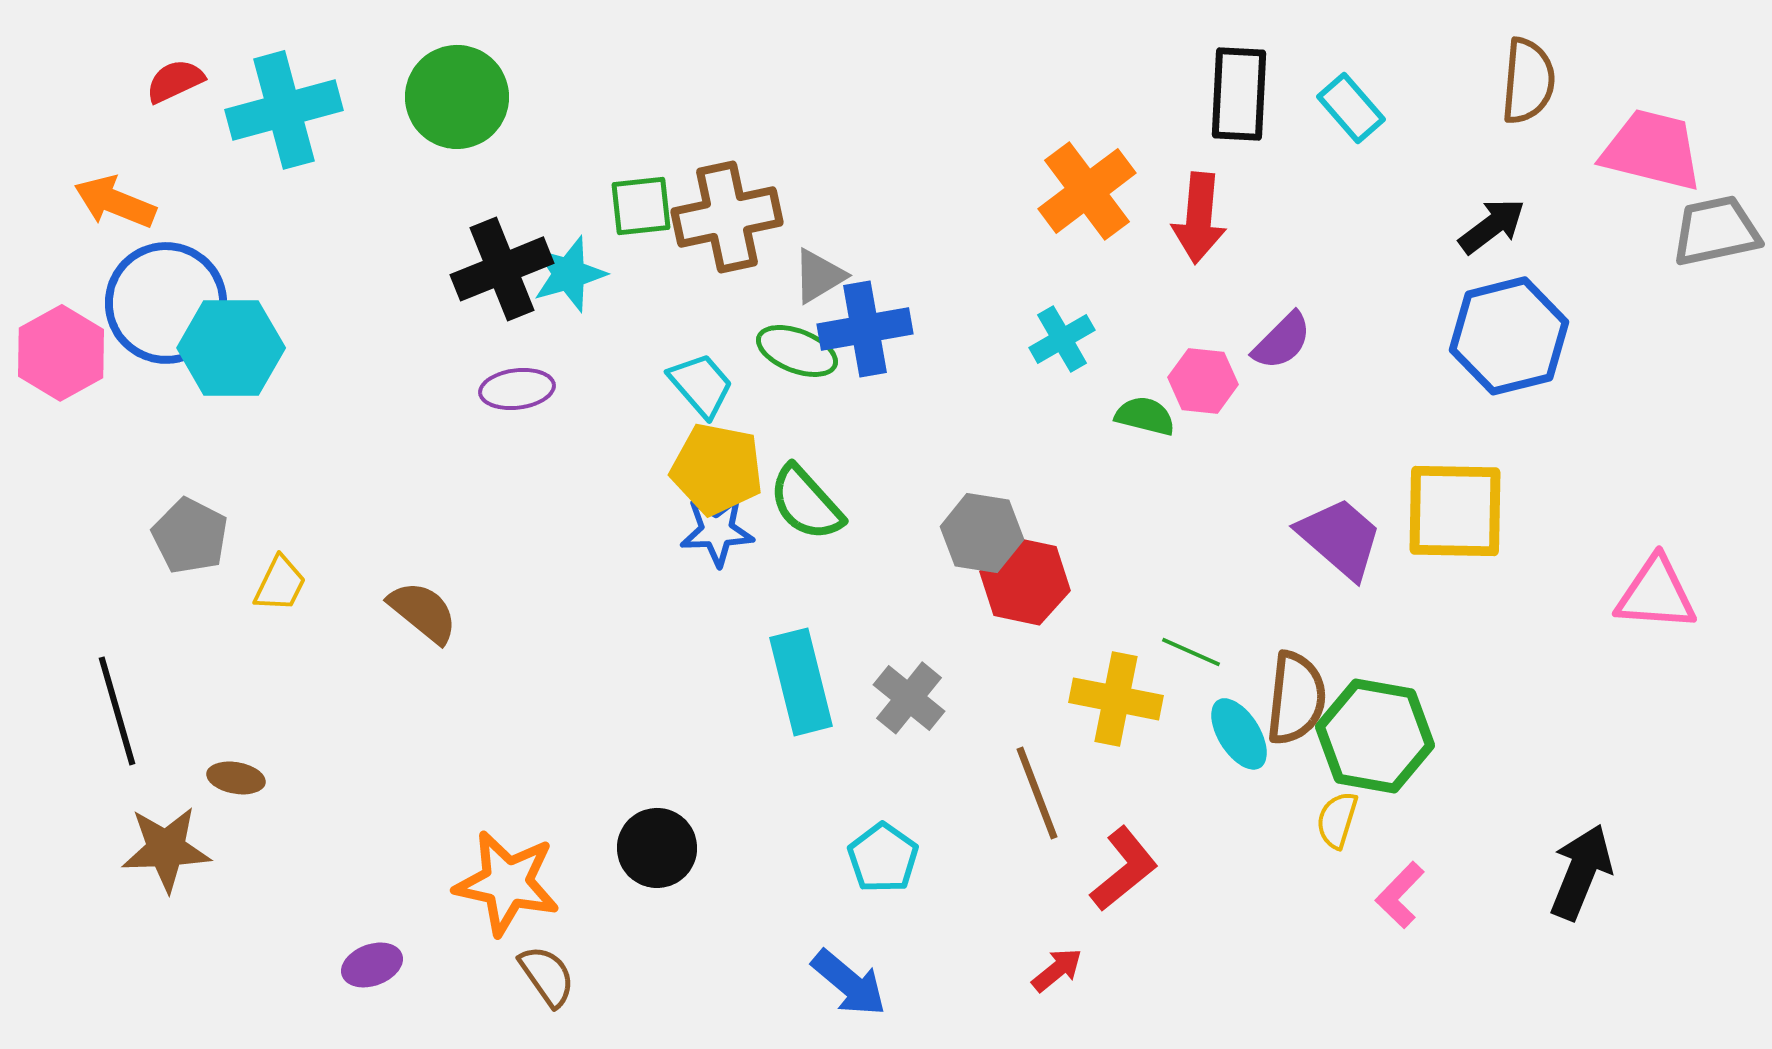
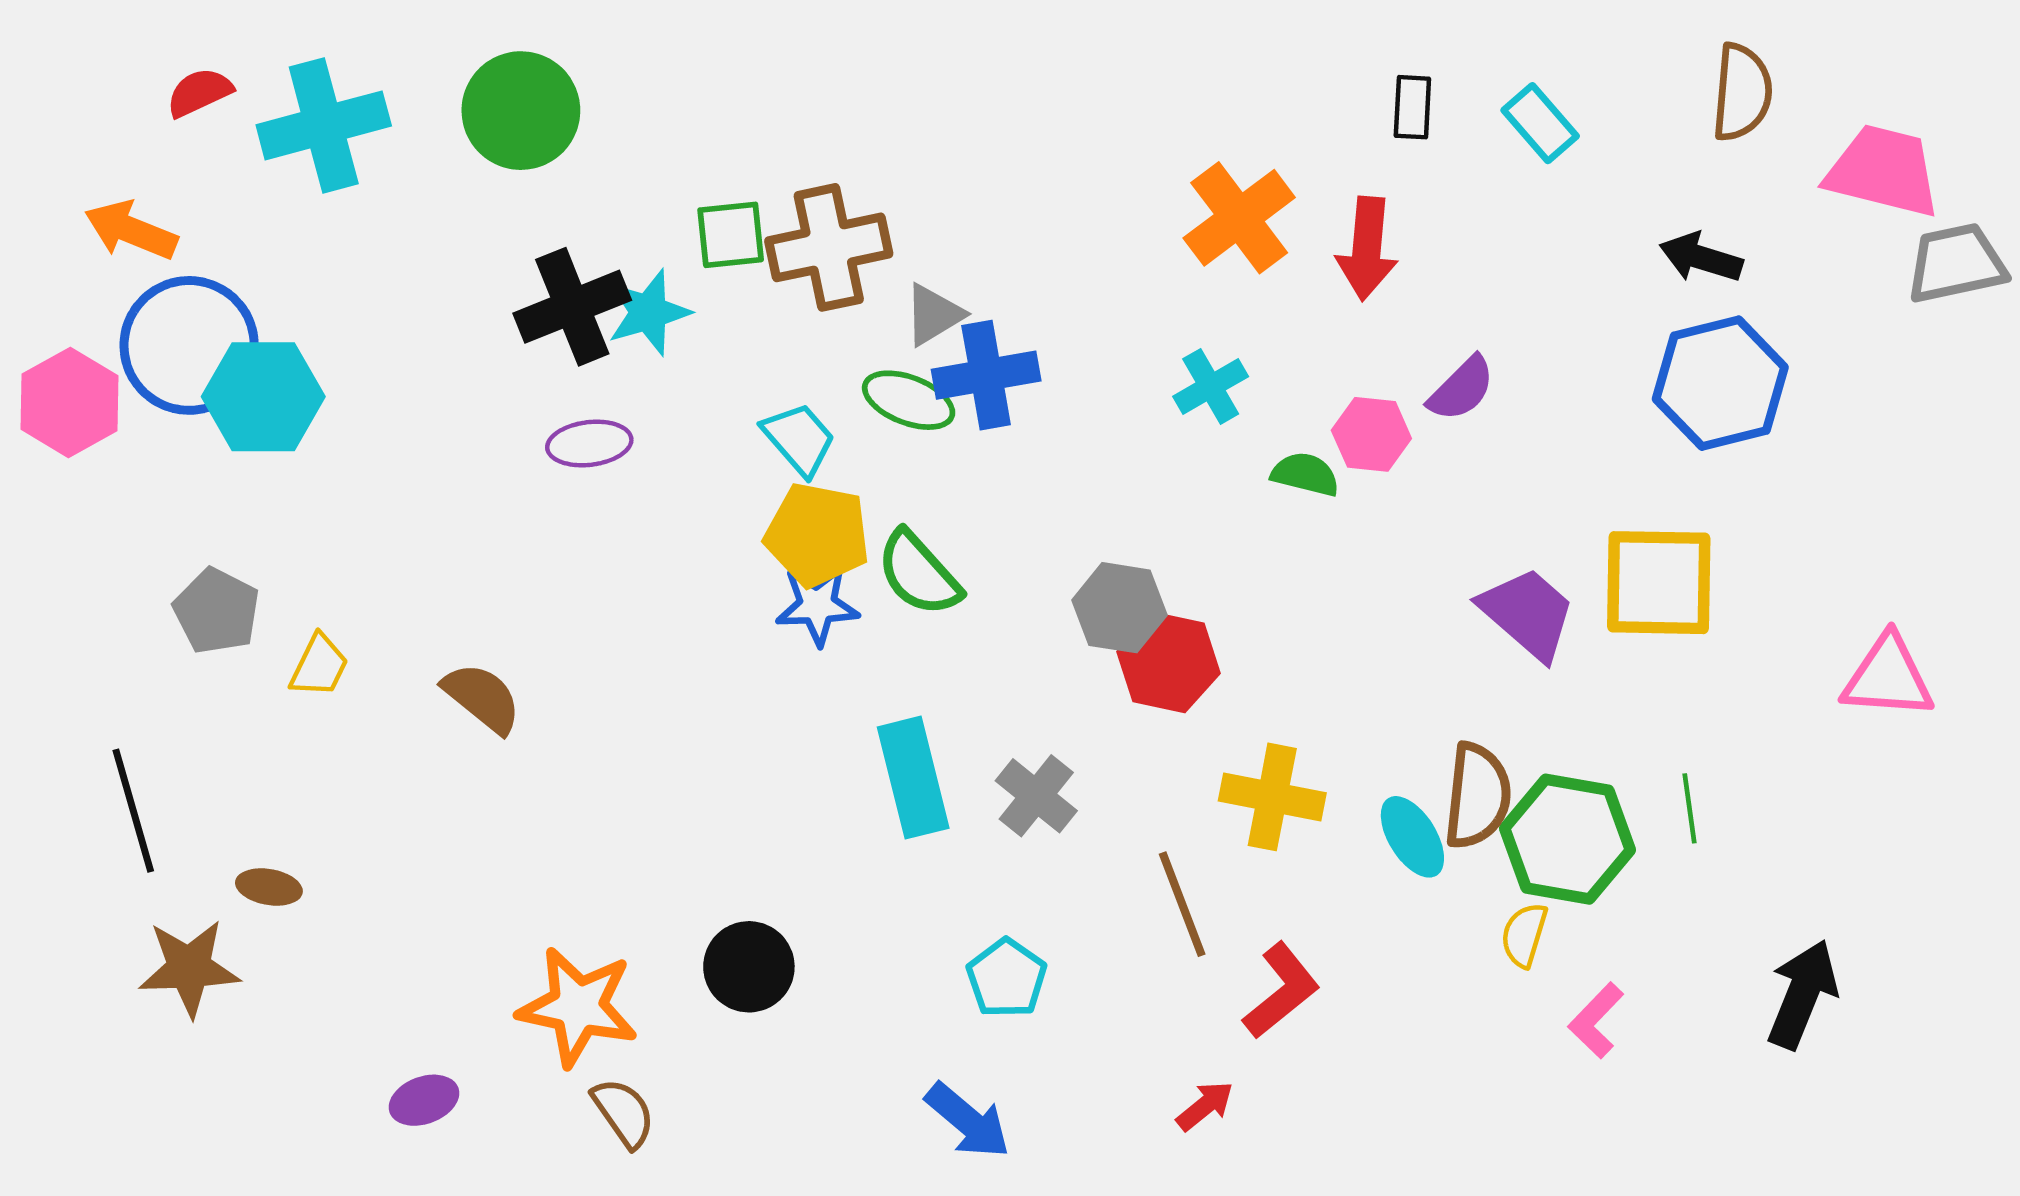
black rectangle: (1239, 94) -> (1412, 107), size x0.6
black arrow: (1492, 226) -> (1701, 258), turned -126
green line: (1191, 652) -> (1689, 808), moved, turned 58

